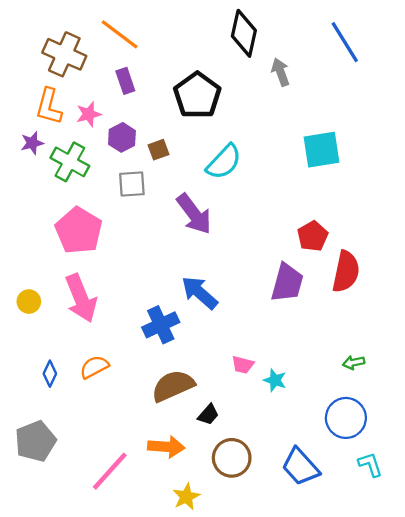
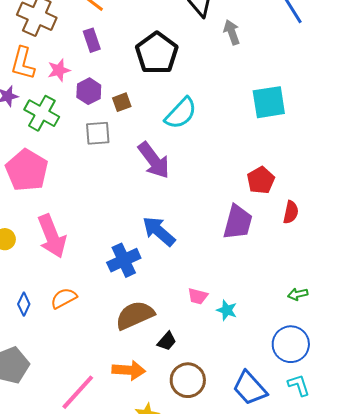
pink pentagon: (79, 231) -> (27, 170), moved
red semicircle: (346, 272) -> (291, 212), size x0.6
cyan L-shape: (370, 465) -> (299, 385), moved

